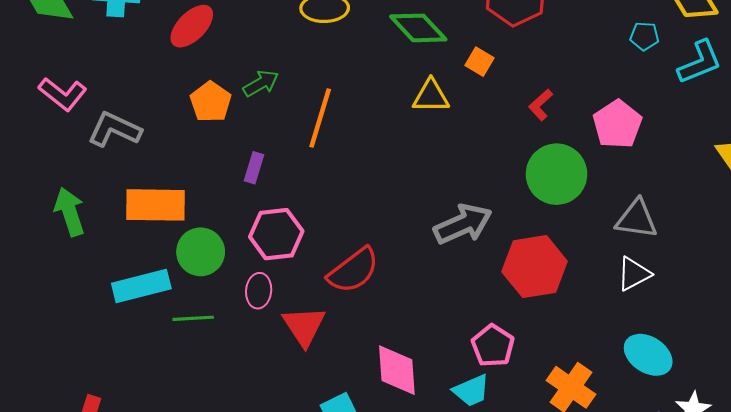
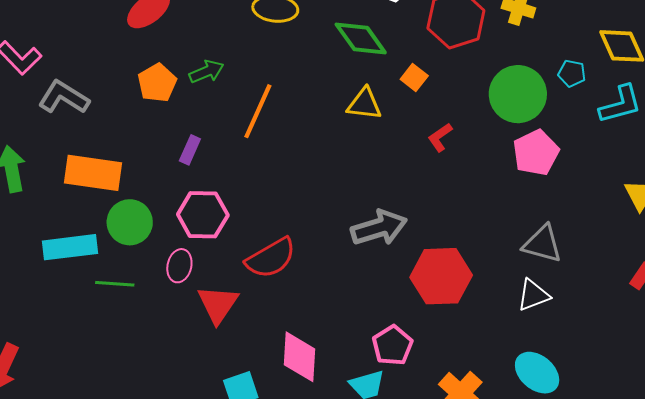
red L-shape: (541, 105) -> (440, 137), moved
green circle: (556, 174) -> (518, 94), moved

